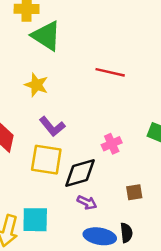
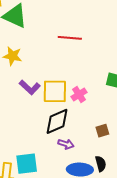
yellow square: (46, 160) -> (55, 91), moved

